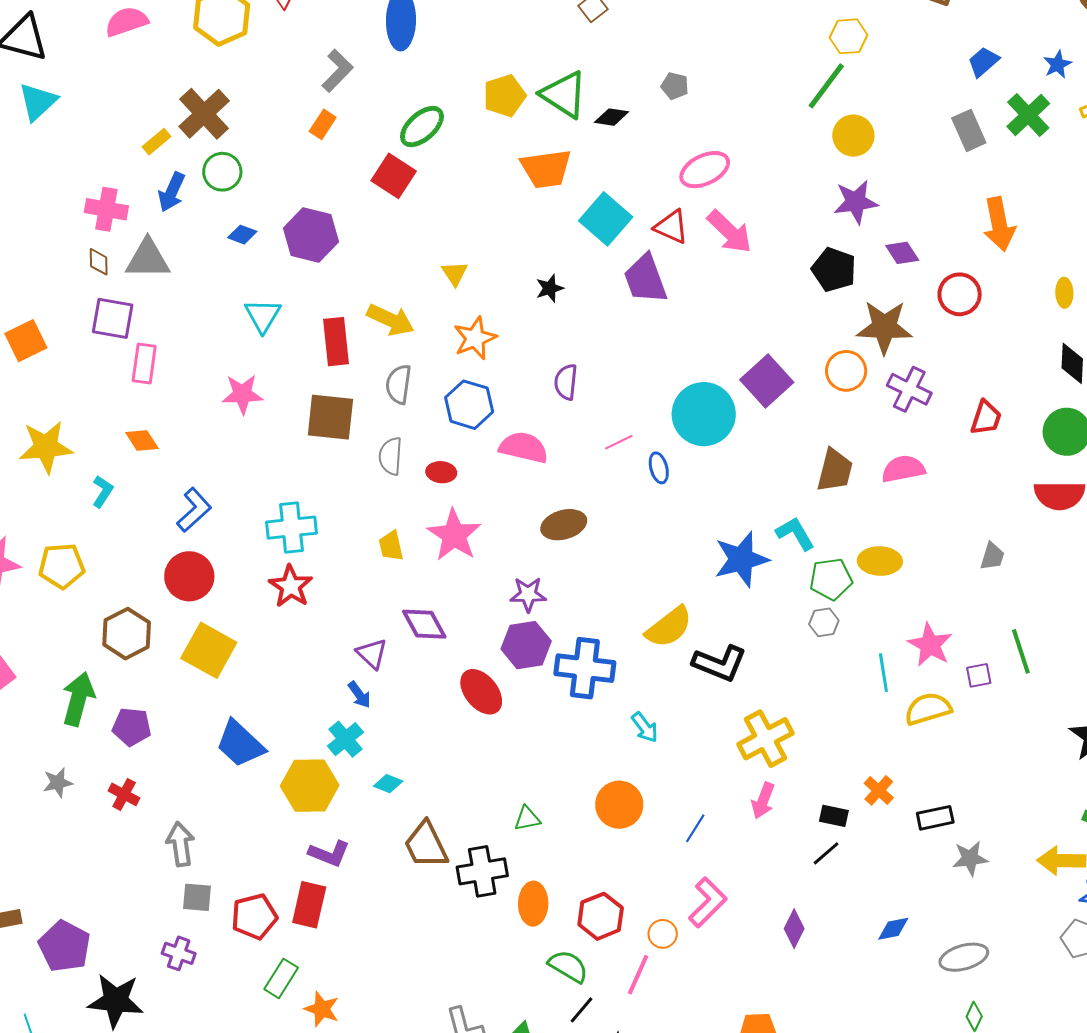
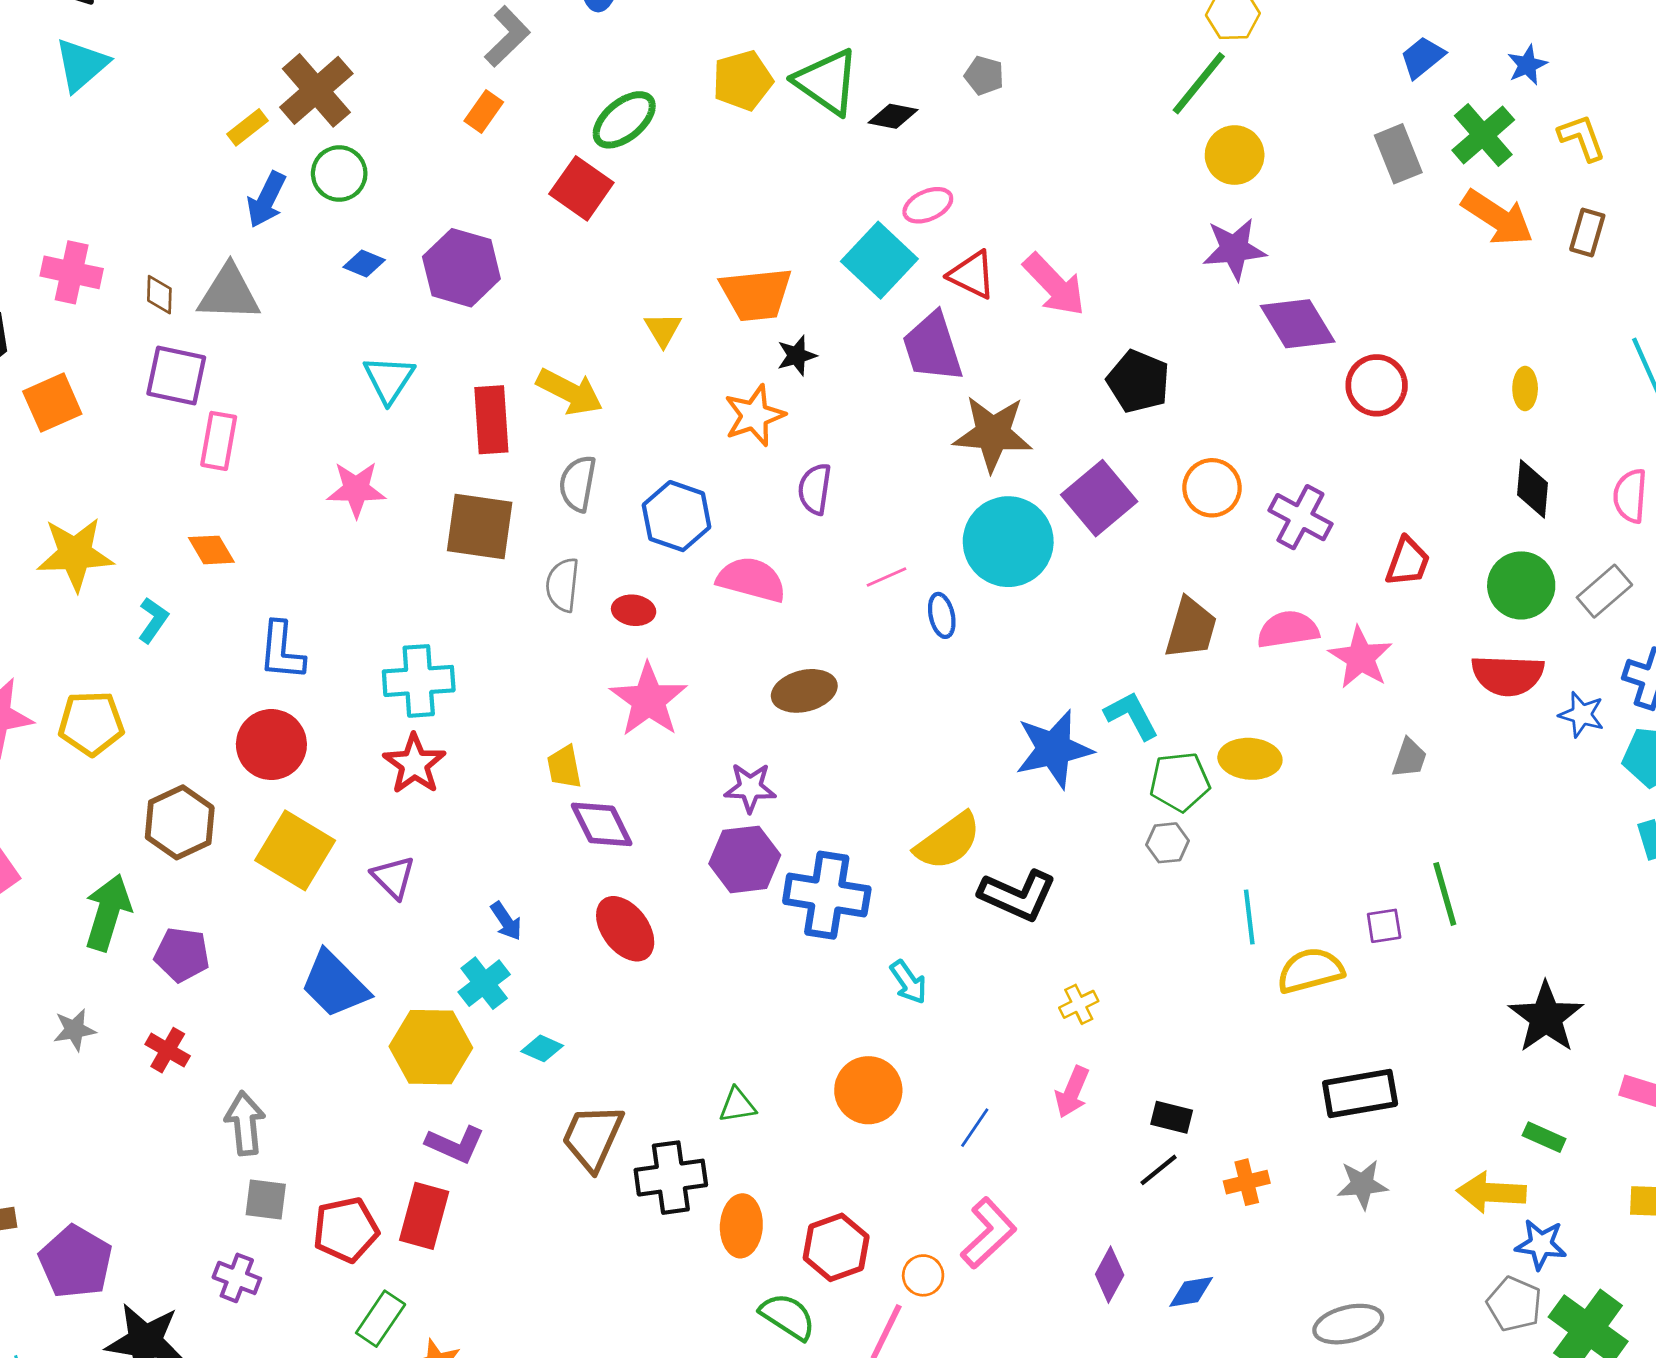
orange trapezoid: (546, 169) -> (756, 294), moved
pink ellipse: (705, 170) -> (928, 205), moved, size x0.7
pink cross: (106, 209) -> (72, 272), moved
orange arrow: (999, 224) -> (1497, 218), moved, turned -48
purple diamond: (902, 253) -> (1298, 324), size x1.6
black pentagon: (834, 270) -> (1138, 381), moved
brown star: (884, 327) -> (993, 434), moved
orange star: (475, 338) -> (754, 415), moved
blue L-shape: (194, 510) -> (282, 651), turned 135
yellow trapezoid: (391, 546) -> (564, 767), moved
pink star: (930, 645) -> (1361, 658), moved
purple triangle: (372, 654) -> (393, 877), moved
red ellipse: (481, 692) -> (625, 929), moved
yellow cross: (765, 739) -> (1079, 1004), size x0.5
orange cross: (879, 790) -> (1247, 1182), moved, turned 32
black rectangle: (935, 818) -> (1360, 1094), moved, size x1.4
brown trapezoid: (426, 845) -> (593, 1137), turned 48
blue diamond: (893, 929) -> (1191, 1292), moved

